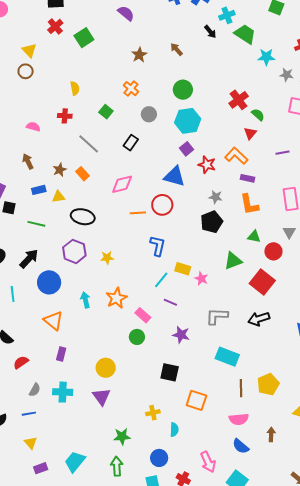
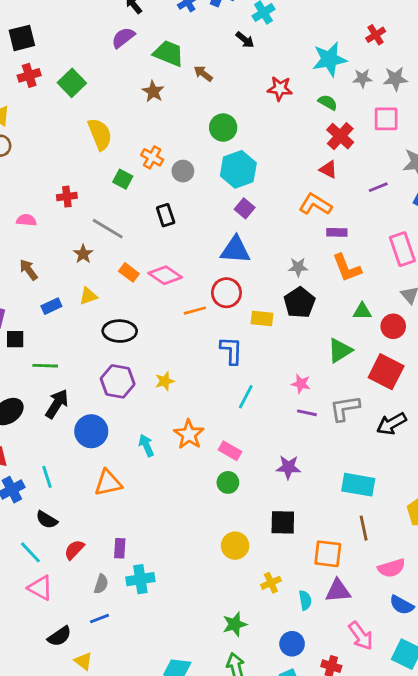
purple semicircle: (126, 13) -> (123, 38), turned -66
red cross: (55, 26) -> (29, 75), turned 35
green trapezoid: (245, 34) -> (169, 53), moved
cyan star: (266, 57) -> (329, 59), size x1.4
yellow semicircle: (75, 88) -> (100, 134), moved, size x1.6
orange cross: (131, 89) -> (152, 157), moved
red cross: (239, 100) -> (340, 136), moved
green semicircle: (258, 115) -> (328, 102), moved
red triangle: (250, 133) -> (328, 169), turned -32
black rectangle: (131, 143) -> (166, 215), turned -42
red star: (207, 165) -> (280, 89), moved
brown star: (60, 170) -> (83, 254), moved
orange rectangle: (82, 174) -> (129, 272), moved
pink diamond: (122, 184) -> (165, 275), turned 60
yellow triangle: (59, 197) -> (88, 296), moved
green line: (36, 224) -> (45, 366), moved
yellow rectangle: (183, 269) -> (262, 319), moved
cyan line: (13, 294) -> (47, 477), moved
purple line: (170, 302) -> (307, 413), moved
gray L-shape: (217, 316) -> (345, 408), moved
orange triangle: (54, 321) -> (108, 483), turned -40
purple rectangle: (61, 354) -> (120, 548), moved
yellow circle: (106, 368) -> (235, 546), moved
brown line: (241, 388) -> (364, 528), moved
purple triangle: (102, 397) -> (338, 591), moved, turned -48
yellow triangle: (31, 443) -> (83, 661), moved

